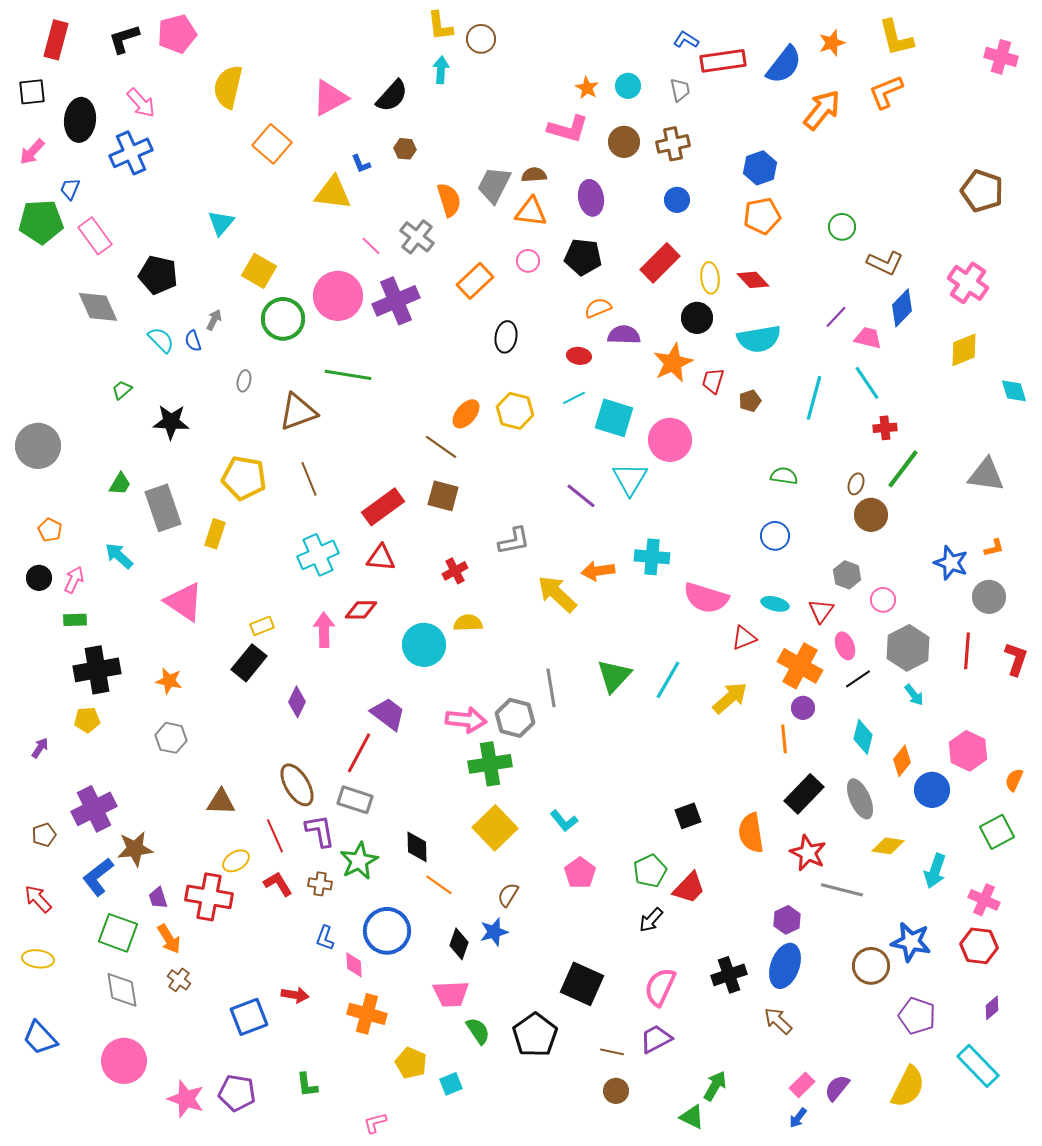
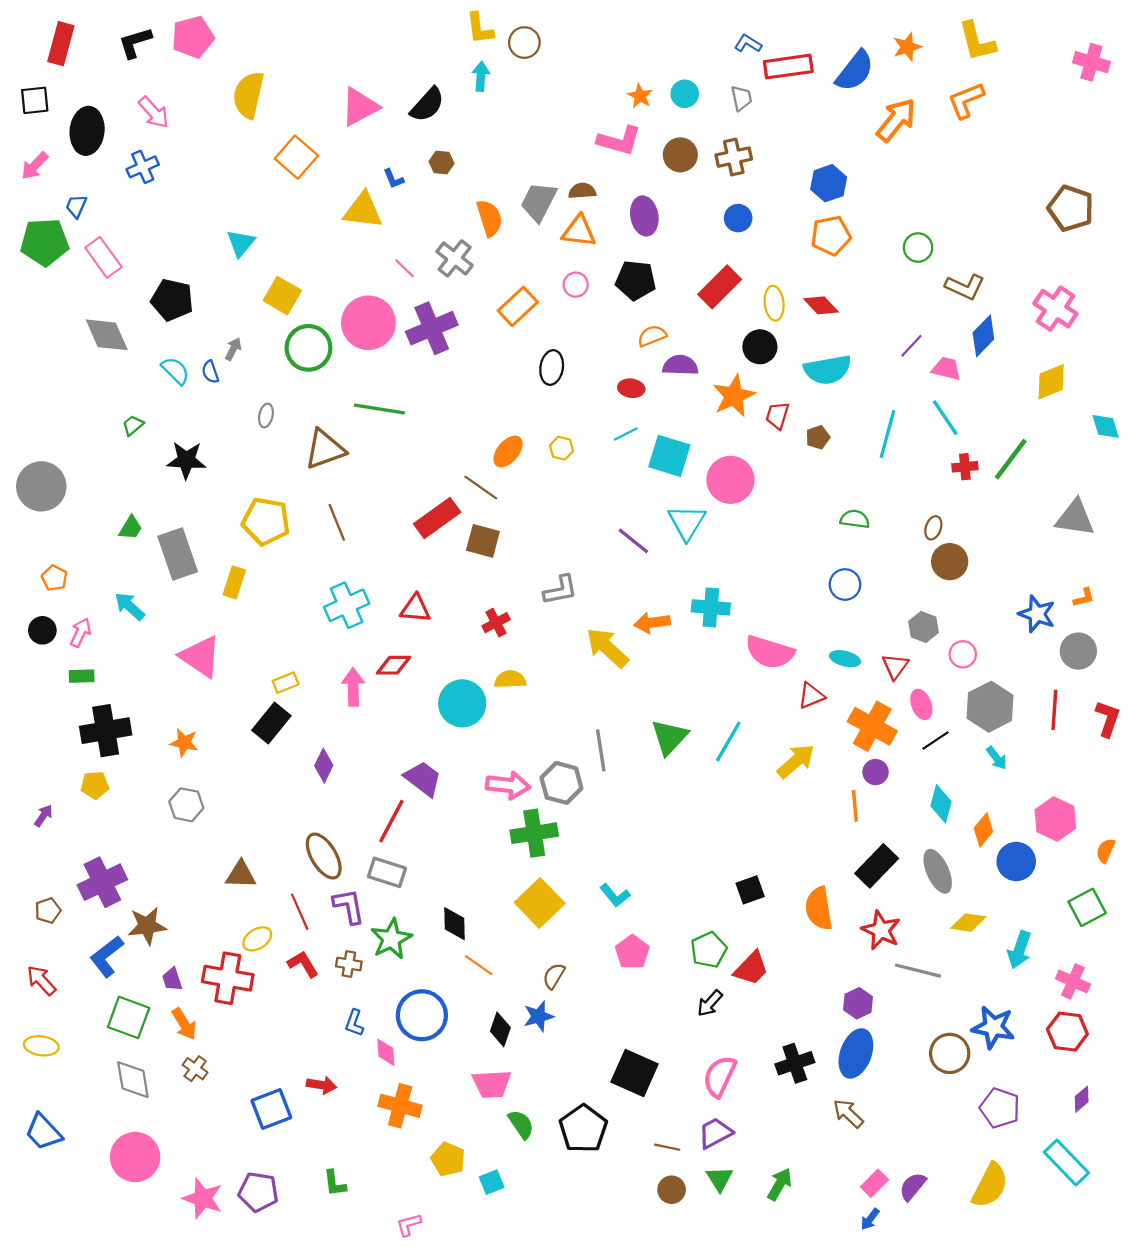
blue cross: (131, 153) -> (143, 167), size x0.7
yellow hexagon: (515, 411) -> (561, 448), size x0.6
green line: (903, 469) -> (1011, 459), moved
red rectangle: (383, 507) -> (437, 518), moved
green triangle: (692, 1117) -> (720, 1179), moved, turned 32

